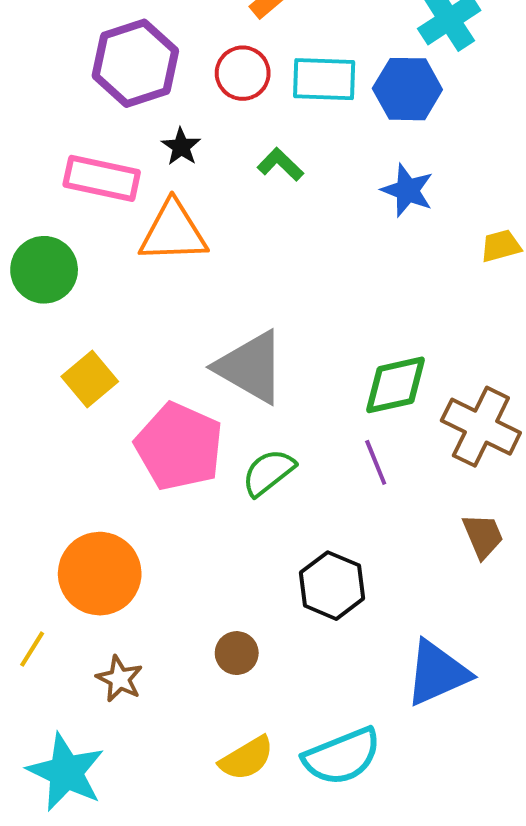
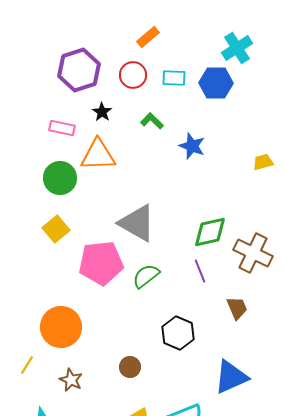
cyan rectangle: (324, 79) -> (174, 78), size x0.7
pink rectangle: (102, 178) -> (62, 128), size x0.7
blue star: (407, 190) -> (192, 146), moved
green circle: (44, 270) -> (60, 178), moved
pink pentagon: (179, 447) -> (101, 263), turned -30
brown trapezoid: (483, 536) -> (237, 308), moved

